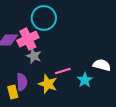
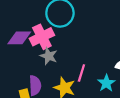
pink line: (63, 71) -> (81, 73), turned -56

